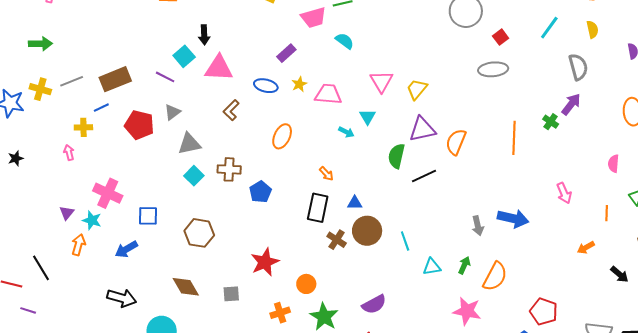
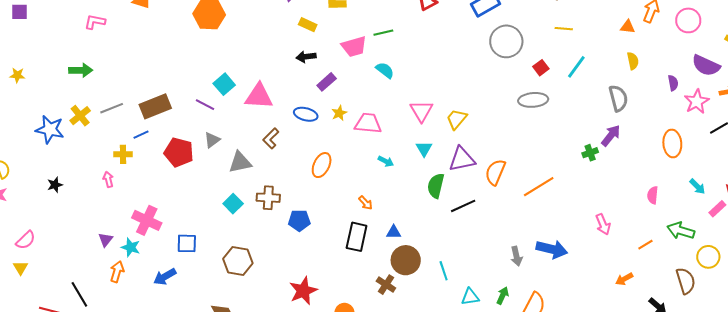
cyan line: (549, 28) -> (576, 67), moved
black arrow: (204, 35) -> (306, 57), moved, turned 84
yellow cross: (40, 89) -> (80, 116), turned 35
cyan triangle: (368, 117) -> (424, 149), moved
green cross: (551, 122) -> (590, 153), turned 35
orange line: (514, 138) -> (539, 187), moved, turned 56
gray triangle: (189, 144) -> (240, 162), moved
blue pentagon: (260, 192) -> (299, 220), turned 30
orange line: (607, 213) -> (645, 245), turned 56
brown cross: (337, 240) -> (386, 285), moved

